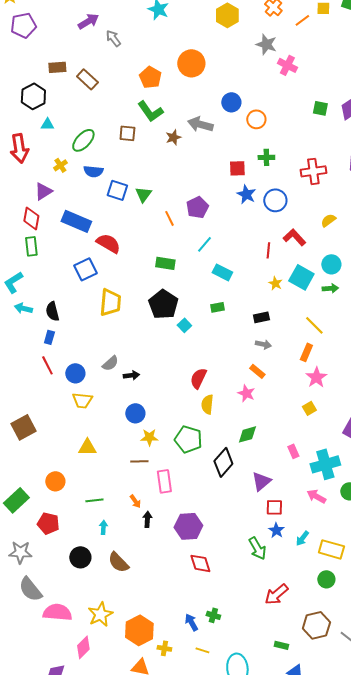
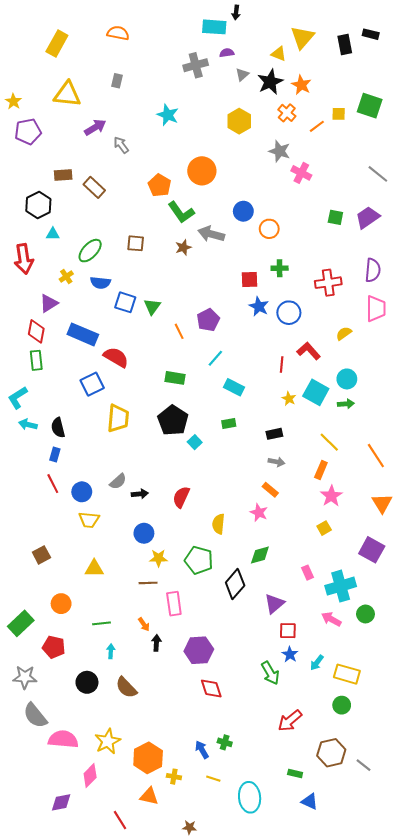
green L-shape: (150, 111) -> (181, 212), moved
red semicircle: (198, 378) -> (181, 497), moved
brown square: (23, 427) -> (41, 555), moved, size x0.7

